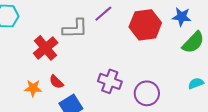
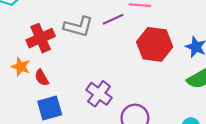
orange star: (33, 88) -> (21, 67), moved

